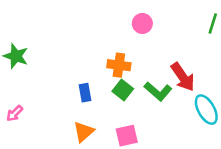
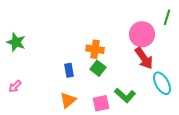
pink circle: (142, 23) -> (142, 34), moved, size x1.6
green L-shape: (158, 91) -> (125, 95), moved

